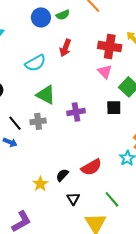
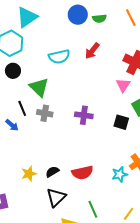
green triangle: (46, 95) -> (39, 87), moved
black triangle: (73, 199) -> (56, 197), size x1.5

